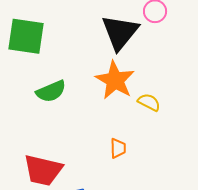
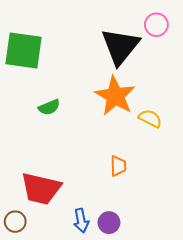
green semicircle: (51, 91) -> (49, 107), size x0.7

